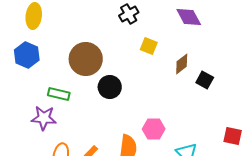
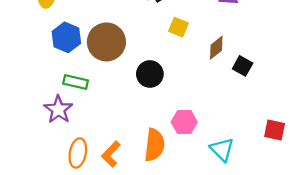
blue hexagon: (27, 55) -> (66, 37), moved
black circle: (110, 87) -> (150, 74), moved
purple star: (44, 118) -> (58, 109), turned 30

